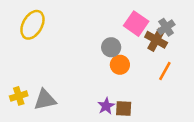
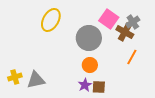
yellow ellipse: (32, 25) -> (51, 20), moved
gray circle: (111, 47) -> (89, 38), size x1.6
orange circle: (120, 65) -> (90, 65), moved

